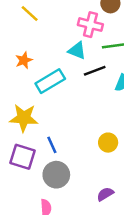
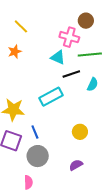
orange star: (24, 60) -> (15, 52), moved
cyan rectangle: (50, 81) -> (51, 97), moved
purple semicircle: (105, 194) -> (76, 165), moved

